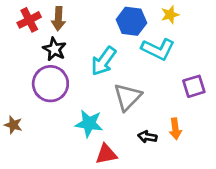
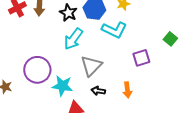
black star: (54, 49) -> (68, 13), moved
purple circle: (50, 84) -> (37, 70), moved
black arrow: (147, 137) -> (98, 91), moved

